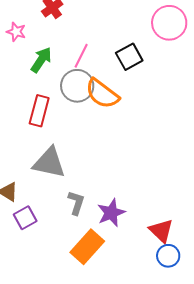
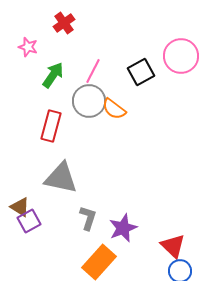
pink circle: (169, 23) -> (181, 56), moved
orange semicircle: (102, 94) -> (114, 109), size x0.7
purple square: (25, 218) -> (29, 221), moved

